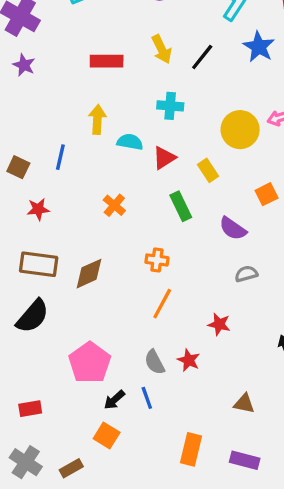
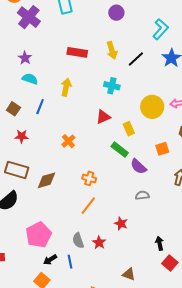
purple star: (24, 65) -> (25, 58), moved
cyan semicircle: (130, 142) -> (30, 79), moved
green rectangle: (181, 206) -> (120, 150), moved, turned -36

